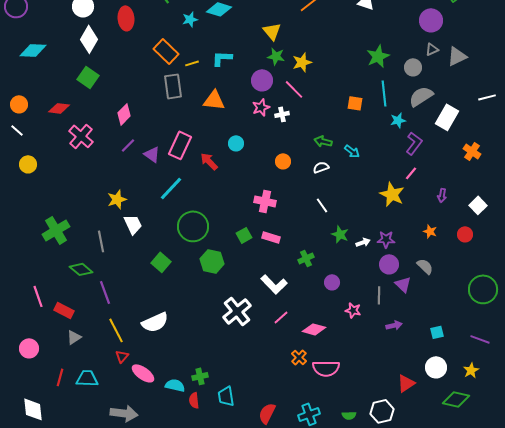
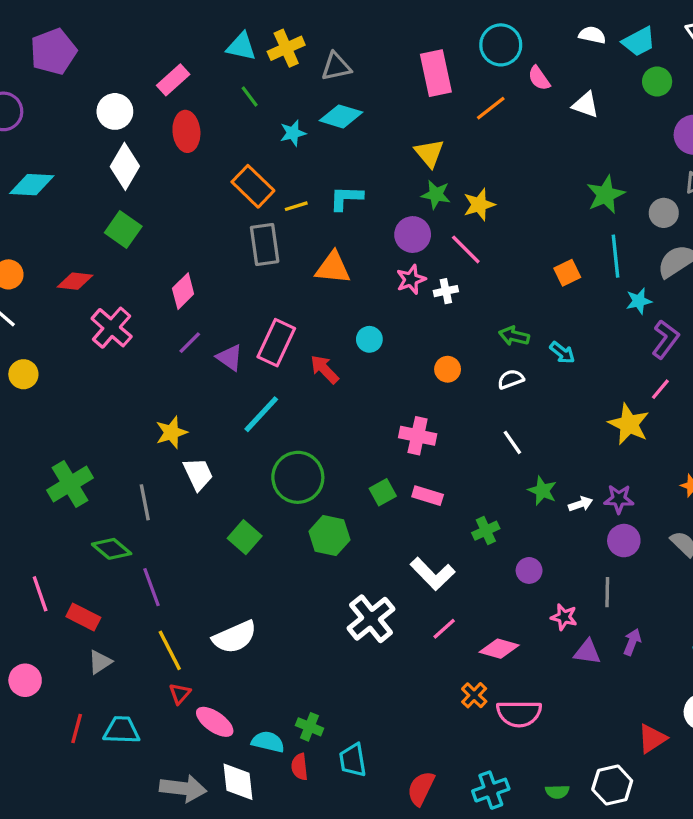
orange square: (355, 103) -> (567, 273), turned -35
purple triangle: (403, 284) -> (587, 652), moved, turned -36
purple arrow: (394, 325) -> (632, 642), turned -56
green cross: (200, 376) -> (309, 727), turned 35
white diamond: (33, 409) -> (238, 782), moved

